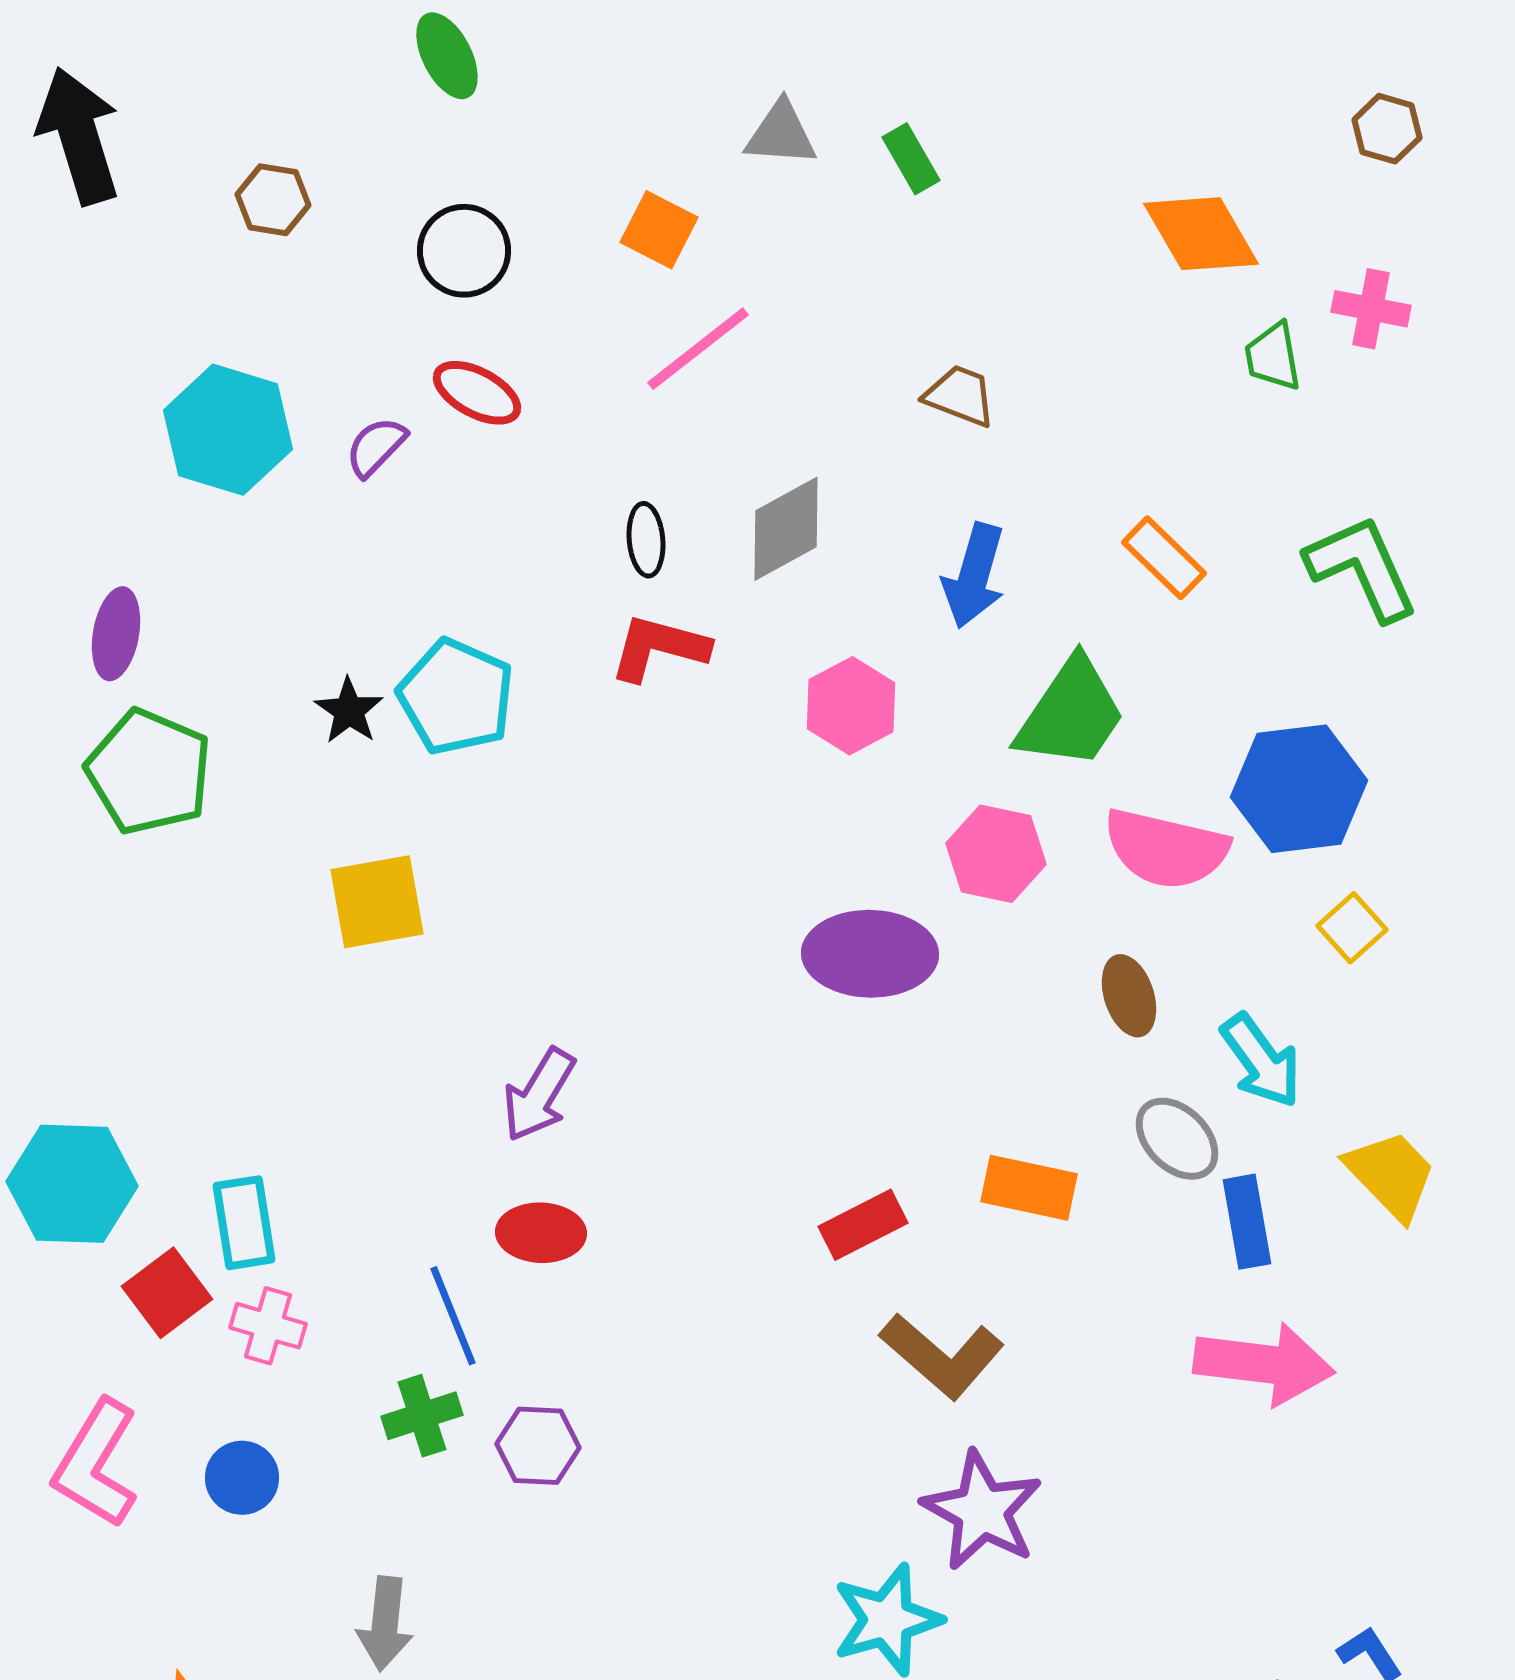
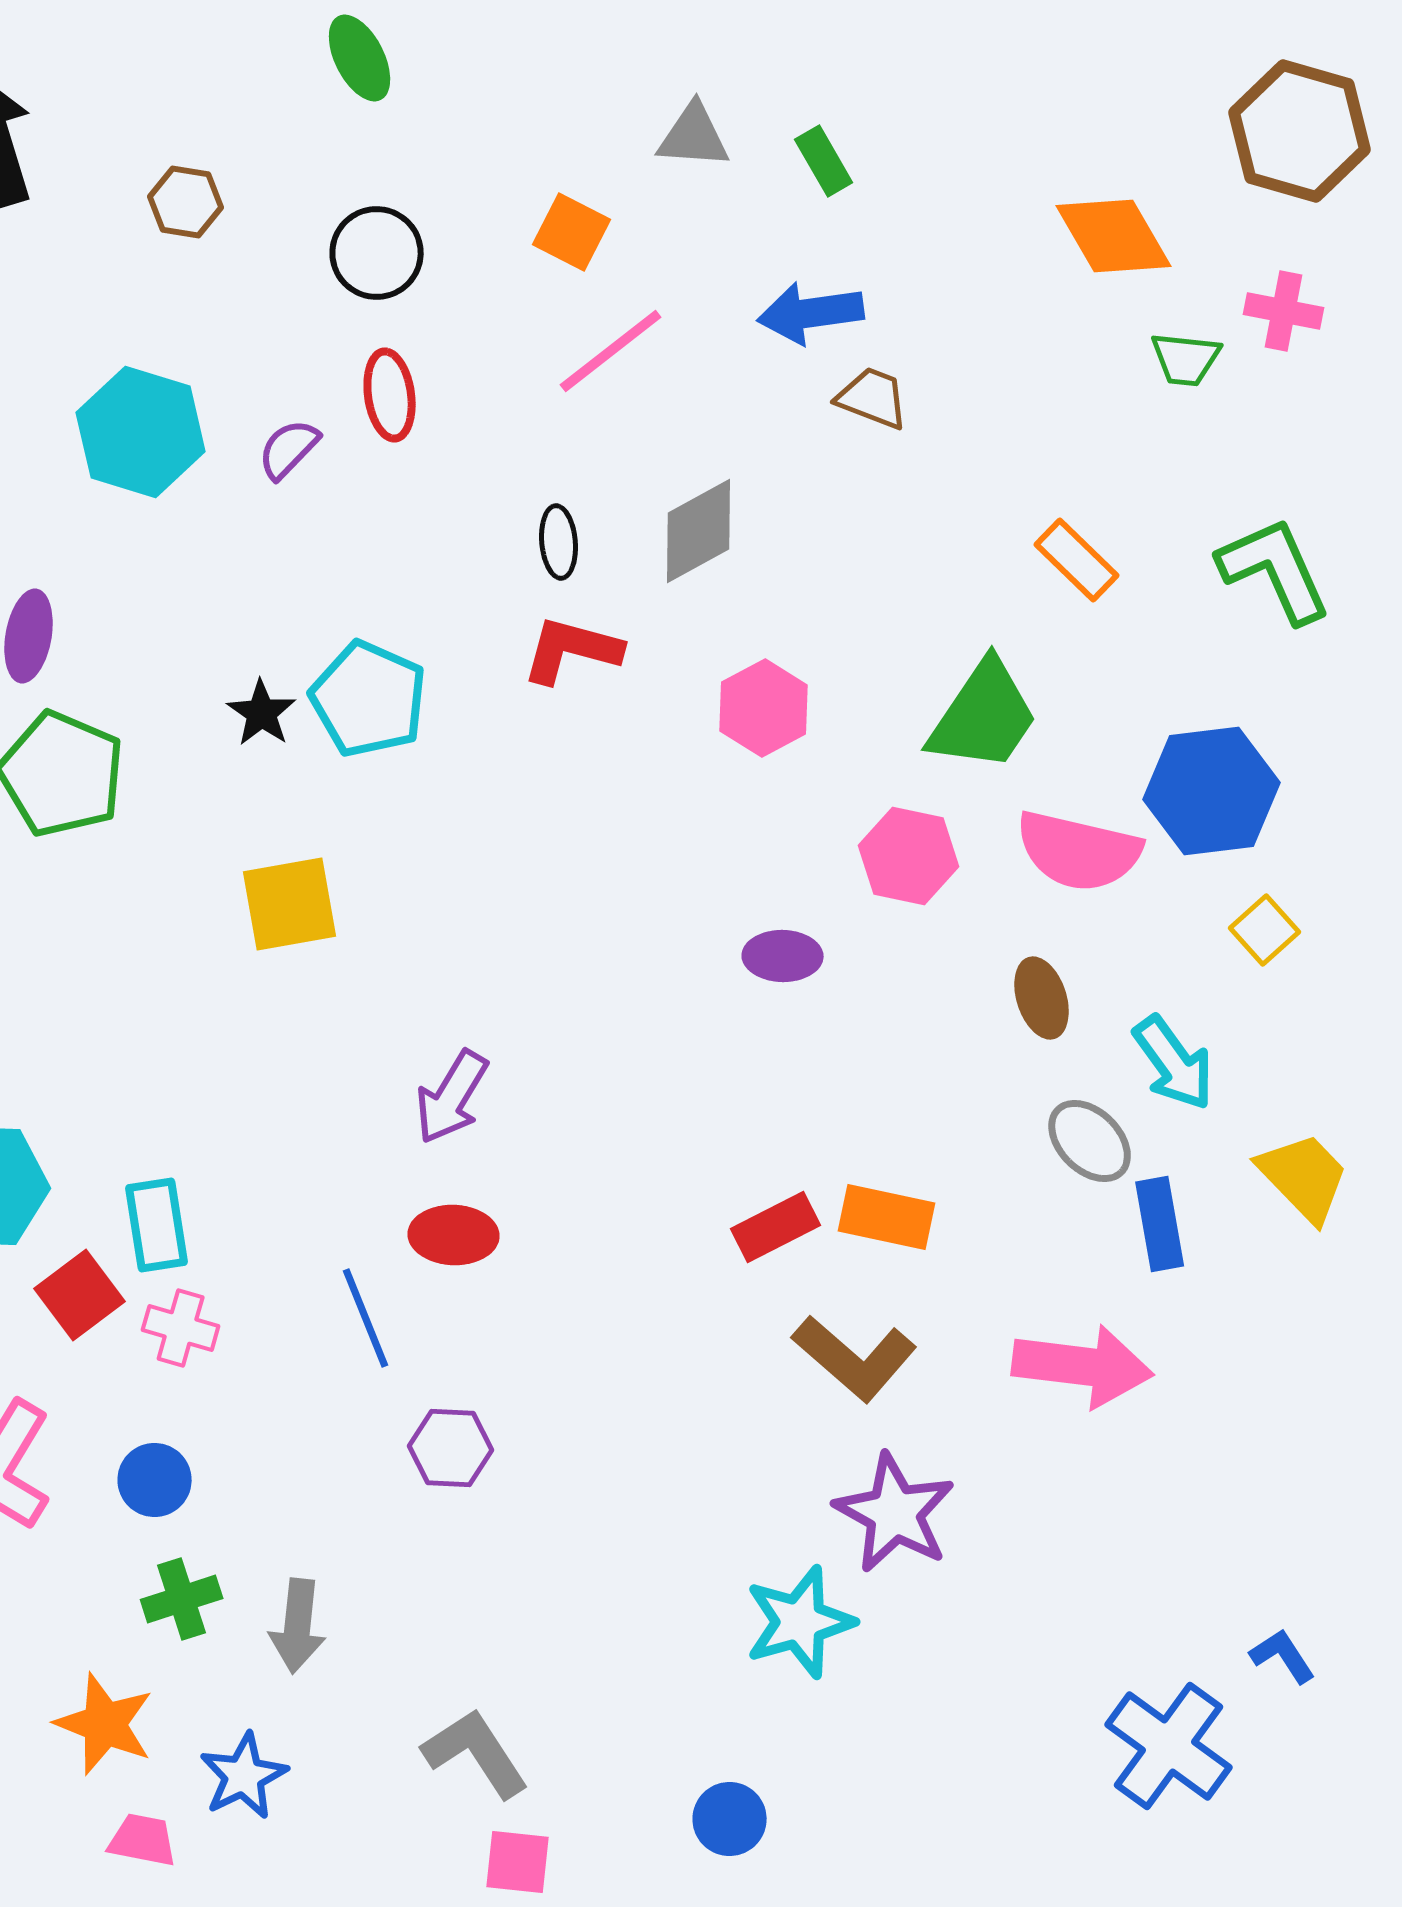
brown hexagon: (1387, 129) -> (1300, 131), size x2.0
green trapezoid: (1273, 357) -> (1186, 359), turned -74
red ellipse: (477, 393) -> (390, 395), turned 54
blue arrow: (974, 576) -> (811, 313), moved, turned 66
purple ellipse: (870, 954) -> (783, 956), size x0.6
orange rectangle: (1029, 1188) -> (887, 1217), moved
pink arrow: (1264, 1364) -> (1083, 1366), moved
green cross: (422, 1416) -> (182, 1599), moved

